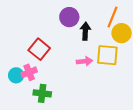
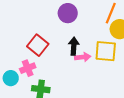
black arrow: (85, 31) -> (74, 46), moved
cyan circle: (16, 75) -> (11, 78), moved

